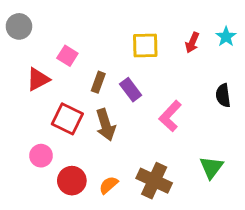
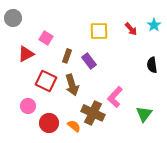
red arrow: (192, 43) -> (131, 29), turned -64
pink L-shape: (170, 116) -> (115, 97), moved
brown cross: (154, 181) -> (93, 113), moved
orange semicircle: (109, 185) -> (74, 126), turned 80

